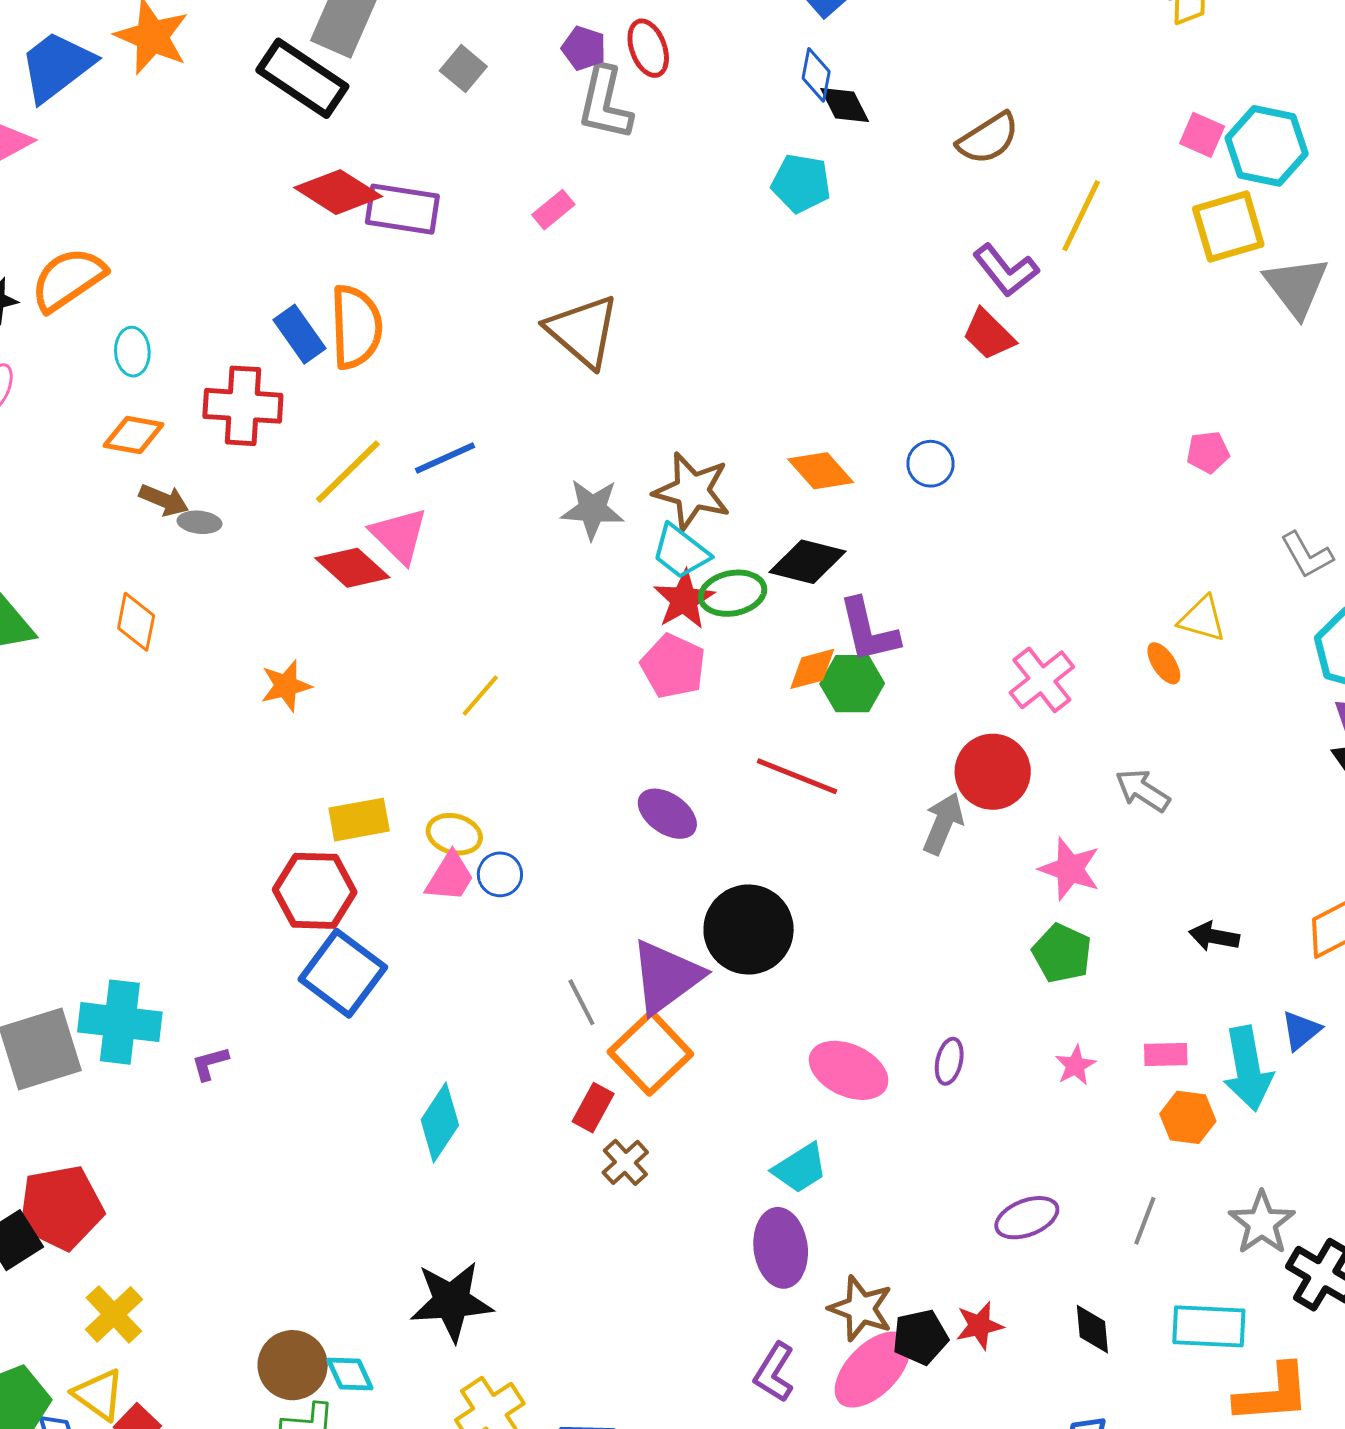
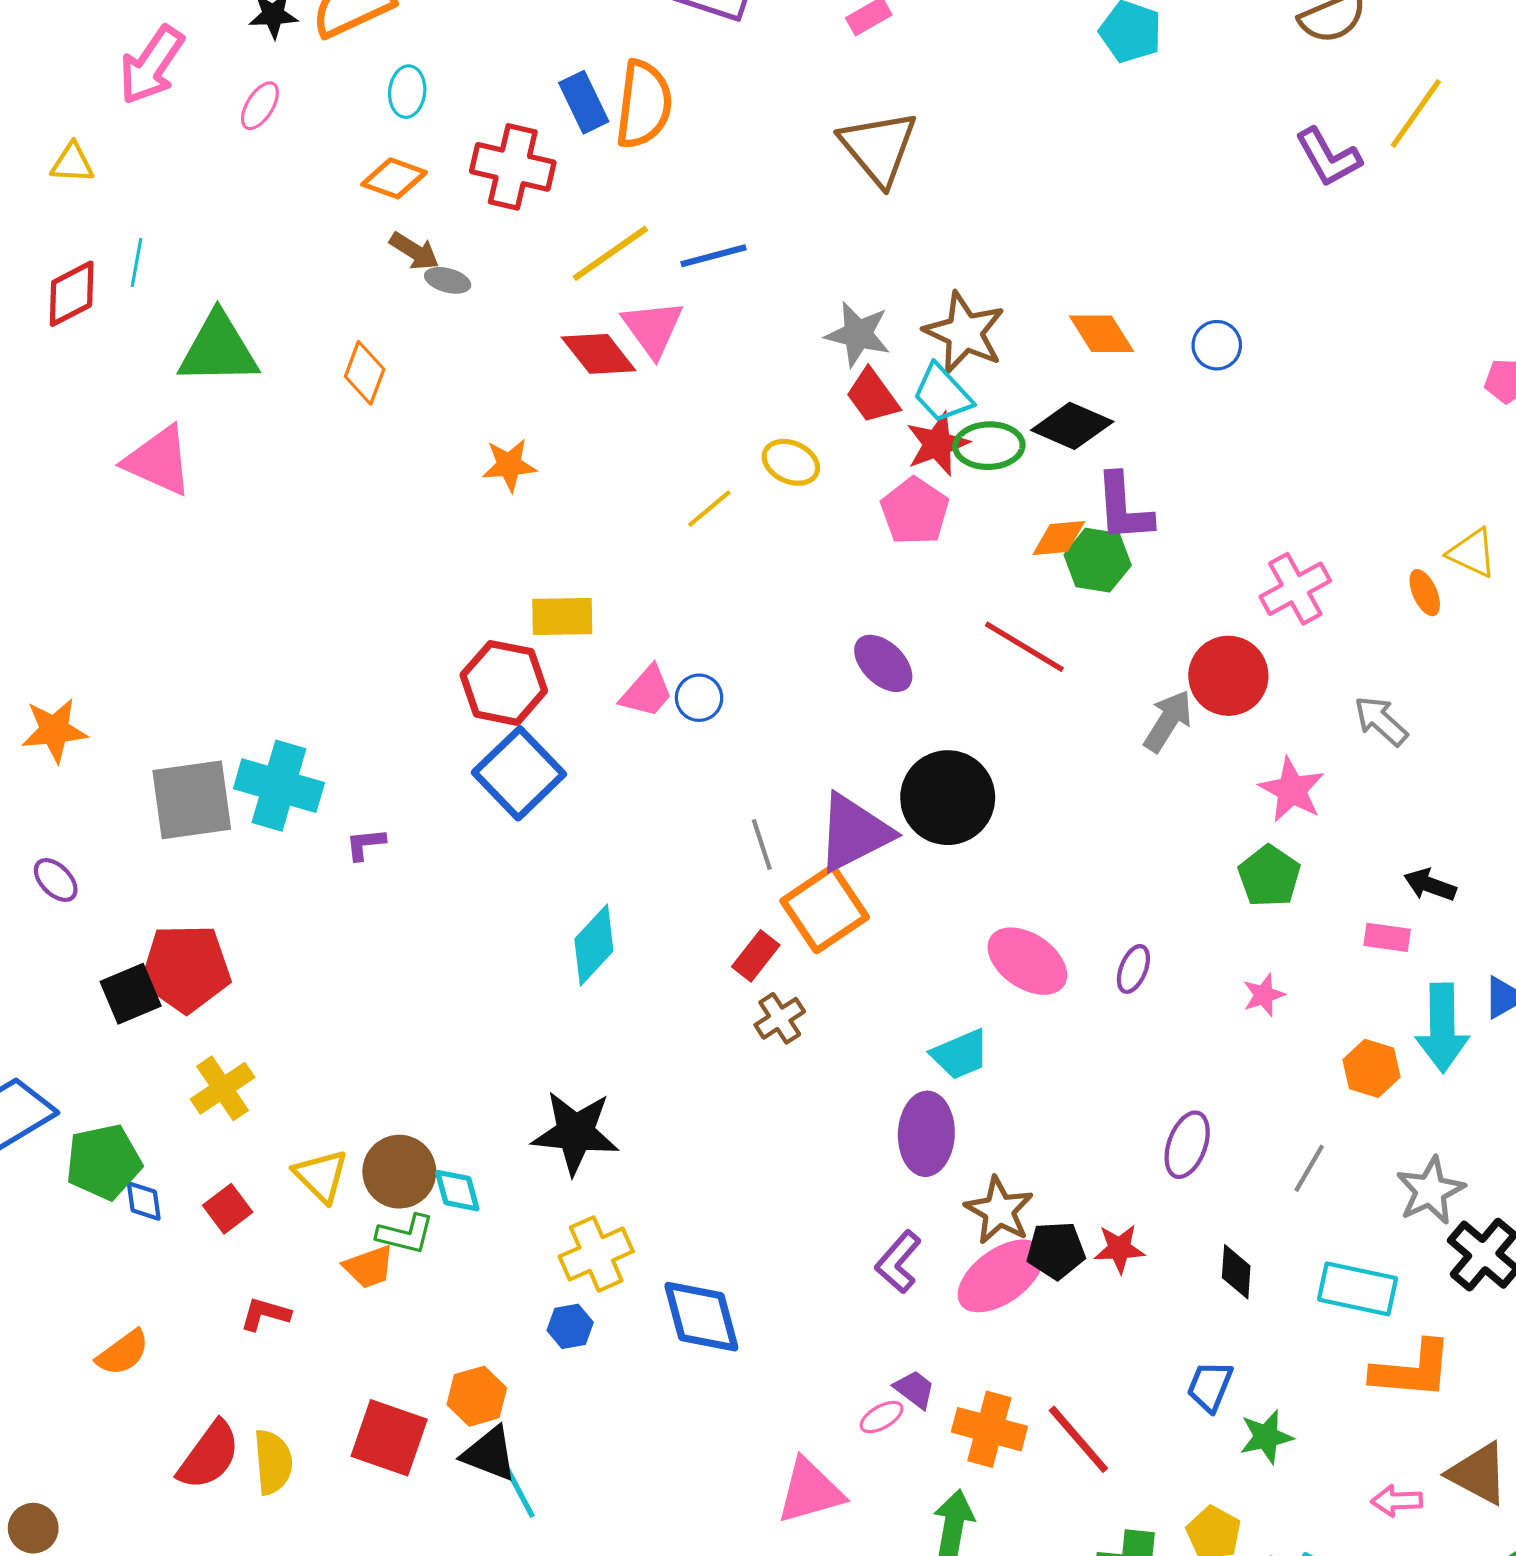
red trapezoid: (989, 335) -> (872, 396), moved
yellow ellipse: (454, 834) -> (791, 462), moved
pink rectangle: (1166, 1054) -> (1387, 937), moved
purple ellipse: (1027, 1218) -> (1187, 1145), turned -58
yellow triangle: (99, 1395) -> (321, 1176), moved

